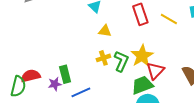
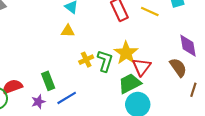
yellow triangle: (105, 31) -> (68, 31), moved
purple star: (55, 84) -> (38, 102), moved

